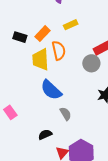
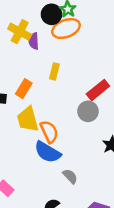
yellow rectangle: (71, 25) -> (54, 71), turned -40
orange semicircle: (59, 51) -> (49, 132), moved

